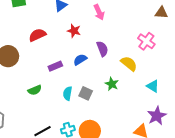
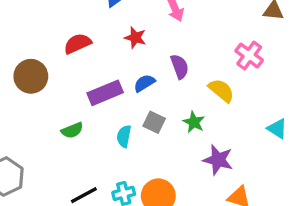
purple rectangle: (55, 66) -> (105, 93), size x1.5
cyan triangle: (153, 86) -> (277, 129), moved
gray square: (86, 93) -> (154, 122), moved
purple star: (157, 116) -> (218, 160), moved, turned -30

